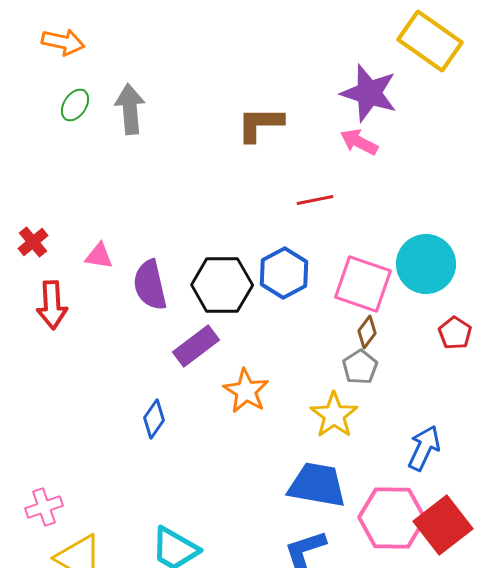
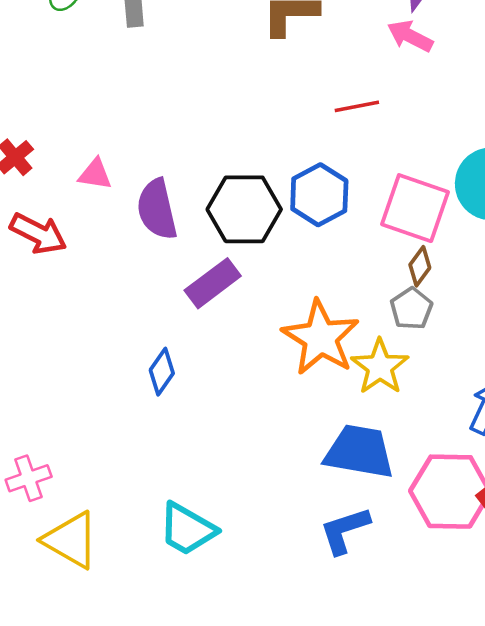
red arrow: (52, 305) -> (38, 234), turned -60
orange star: (246, 391) -> (321, 338), moved, size x1.4

